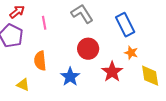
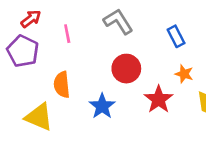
blue rectangle: (125, 25) -> (176, 36), size x0.7
yellow triangle: (23, 85) -> (39, 117), size x1.6

